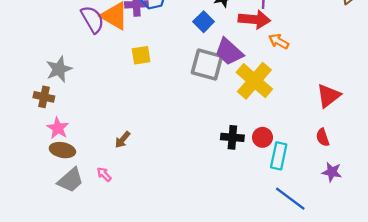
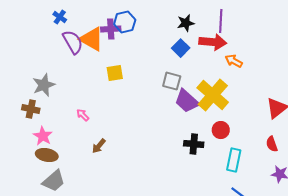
blue square: (204, 22) -> (181, 48), moved
purple trapezoid: (229, 52) -> (187, 101), moved
gray square: (207, 64) -> (172, 81), size x0.7
red circle: (262, 137) -> (221, 130), moved
pink arrow: (104, 174) -> (83, 115), moved

